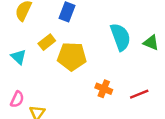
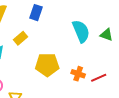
yellow pentagon: (72, 56) -> (47, 65), moved
orange cross: (104, 89) -> (78, 74), moved

